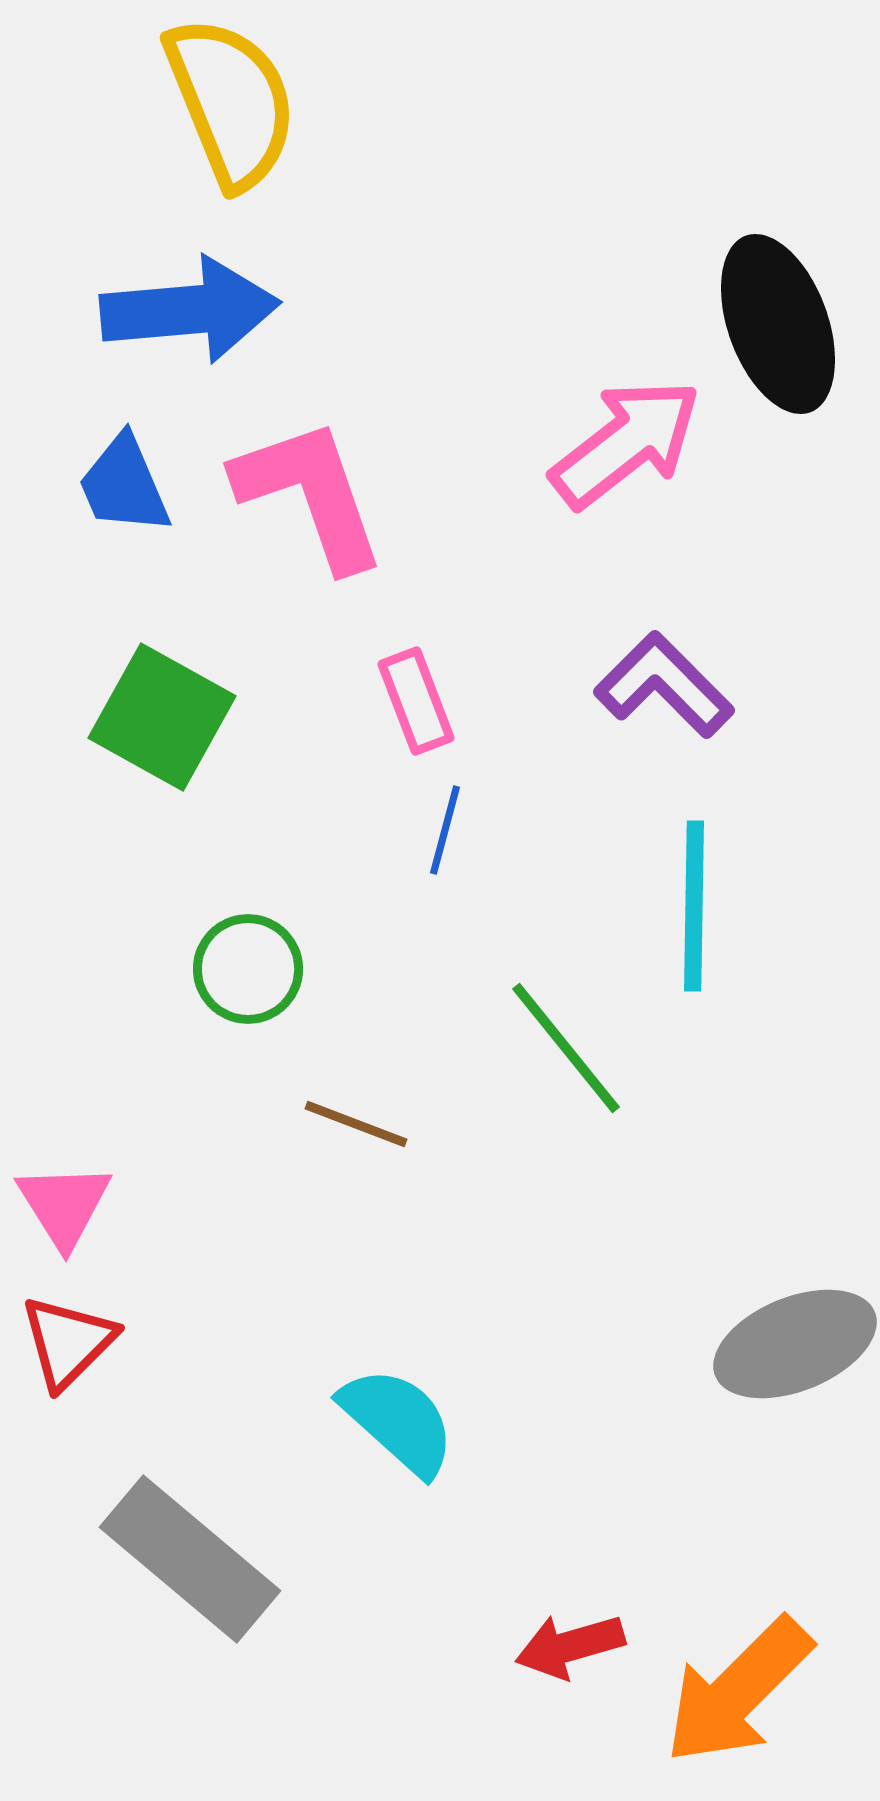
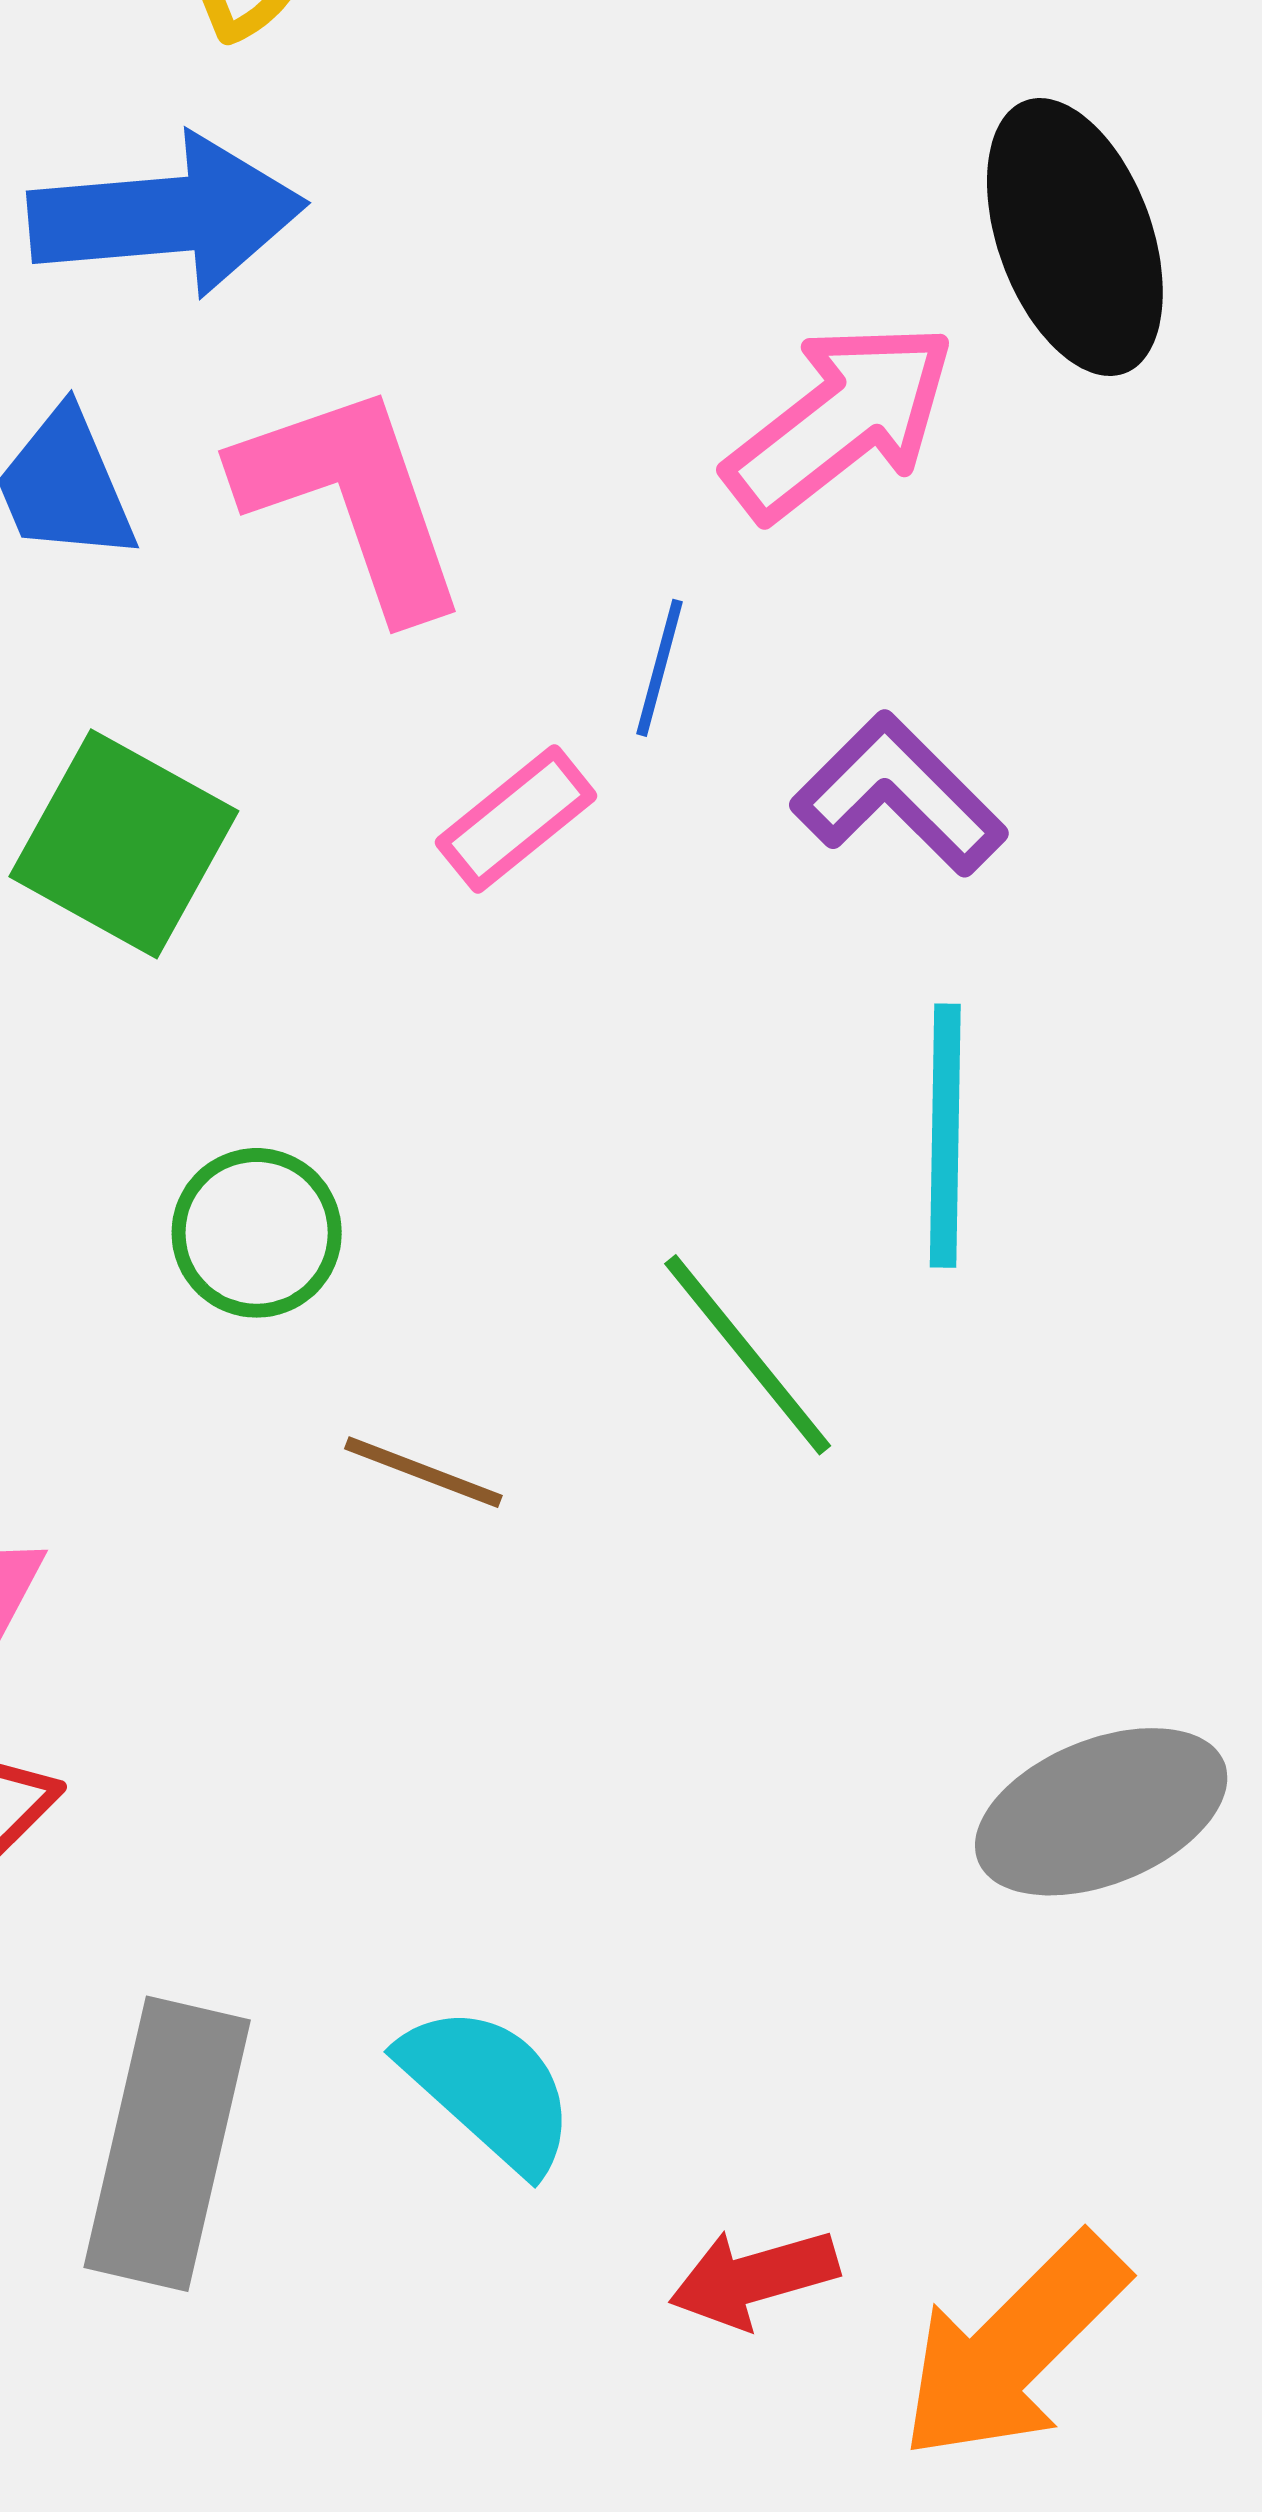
pink rectangle: (416, 701) -> (516, 819), turned 72
blue line: (445, 830) -> (660, 668), moved
cyan semicircle: (398, 1421) -> (488, 2088), moved
gray rectangle: (190, 1559) -> (167, 2144), turned 63

